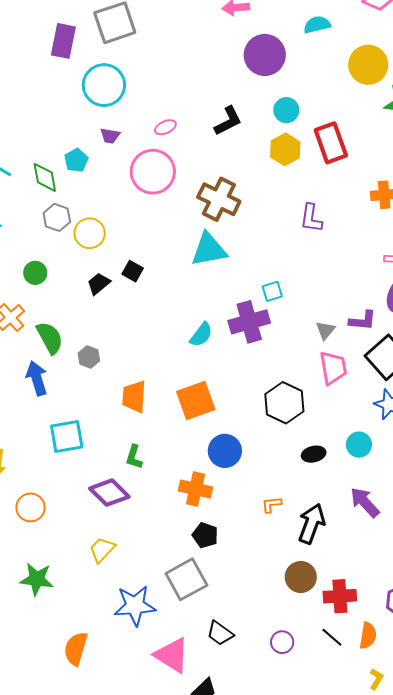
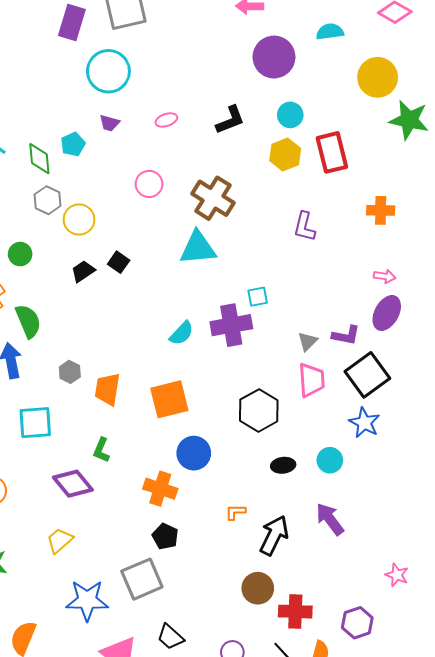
pink circle: (153, 172) -> (149, 184), moved, size x0.6
gray hexagon: (89, 357) -> (70, 372), moved

